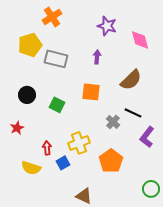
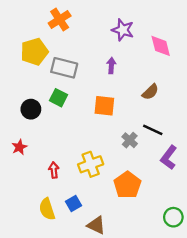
brown semicircle: (131, 80) -> (150, 92), size x0.7
green square: (57, 105) -> (58, 98), moved
blue square: (63, 163) -> (73, 203), moved
yellow semicircle: (31, 168) -> (47, 209), moved, turned 54

